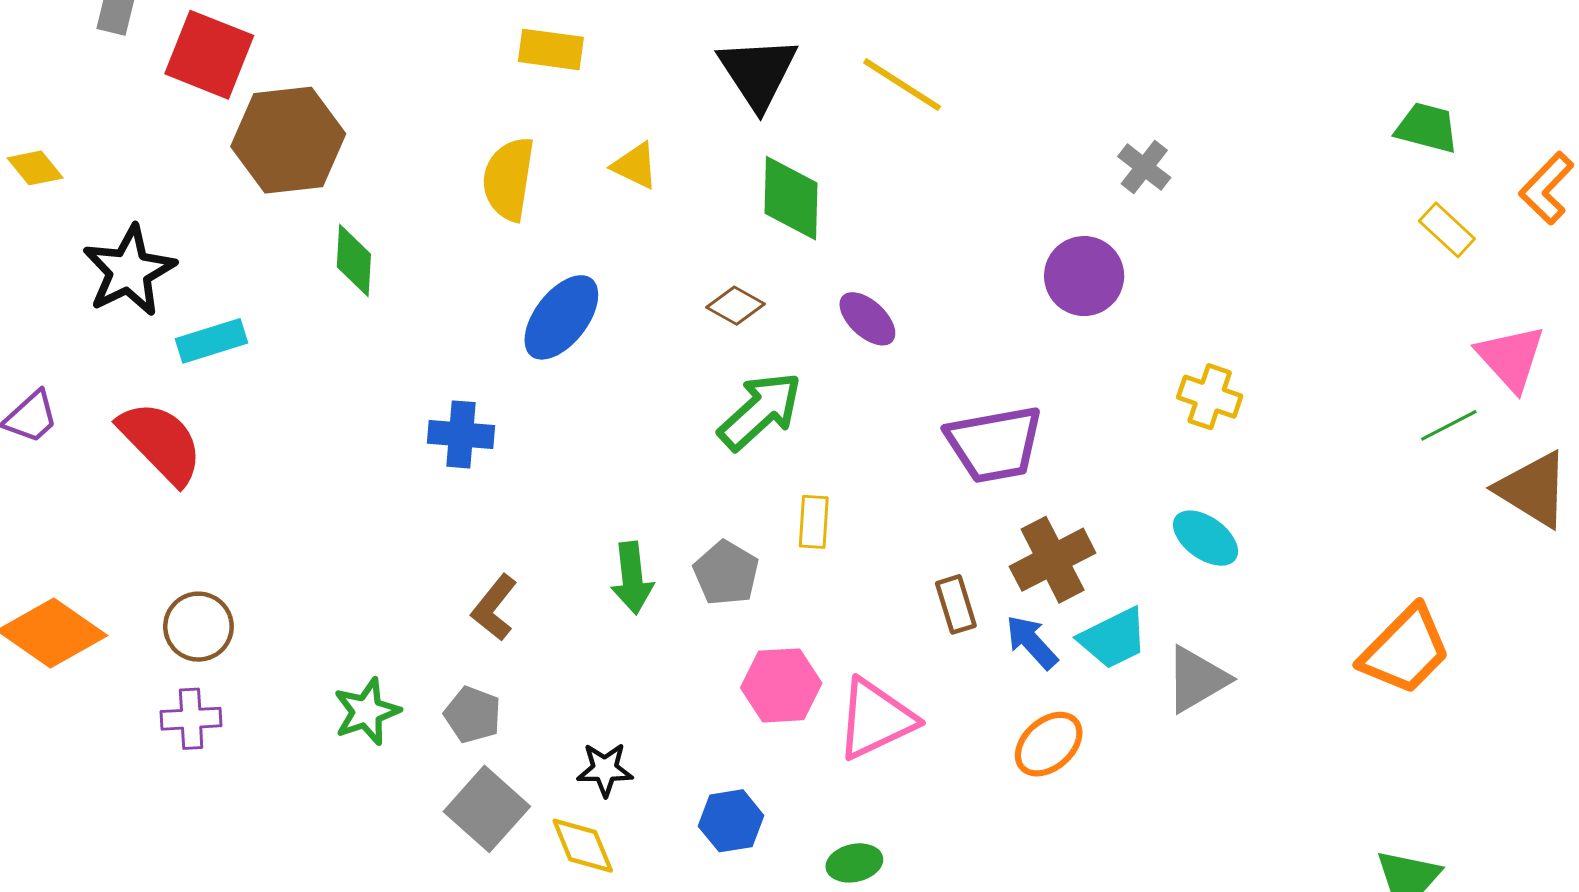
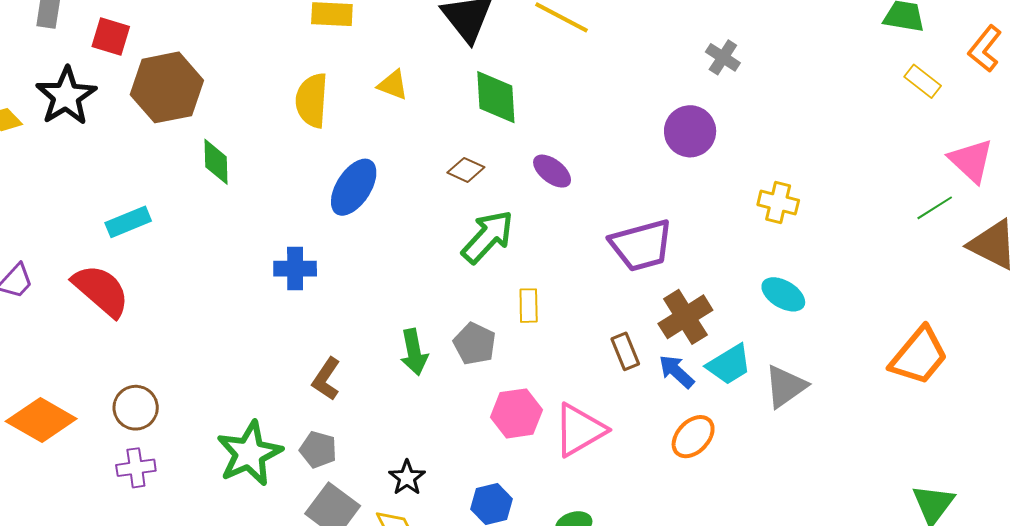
red square: (209, 55) -> (111, 37), size x0.7
black star: (129, 271) -> (66, 96), moved
green star: (367, 712) -> (249, 453), size x1.5
black star: (605, 769) -> (407, 478), turned -30

